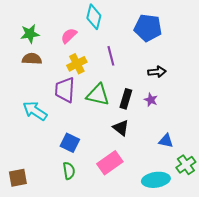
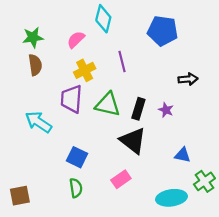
brown semicircle: (32, 59) -> (35, 65), turned 78
black arrow: (157, 72) -> (188, 79), moved
black triangle: (121, 128) -> (133, 141), size x1.5
pink rectangle: (110, 163) -> (121, 179), size x0.7

